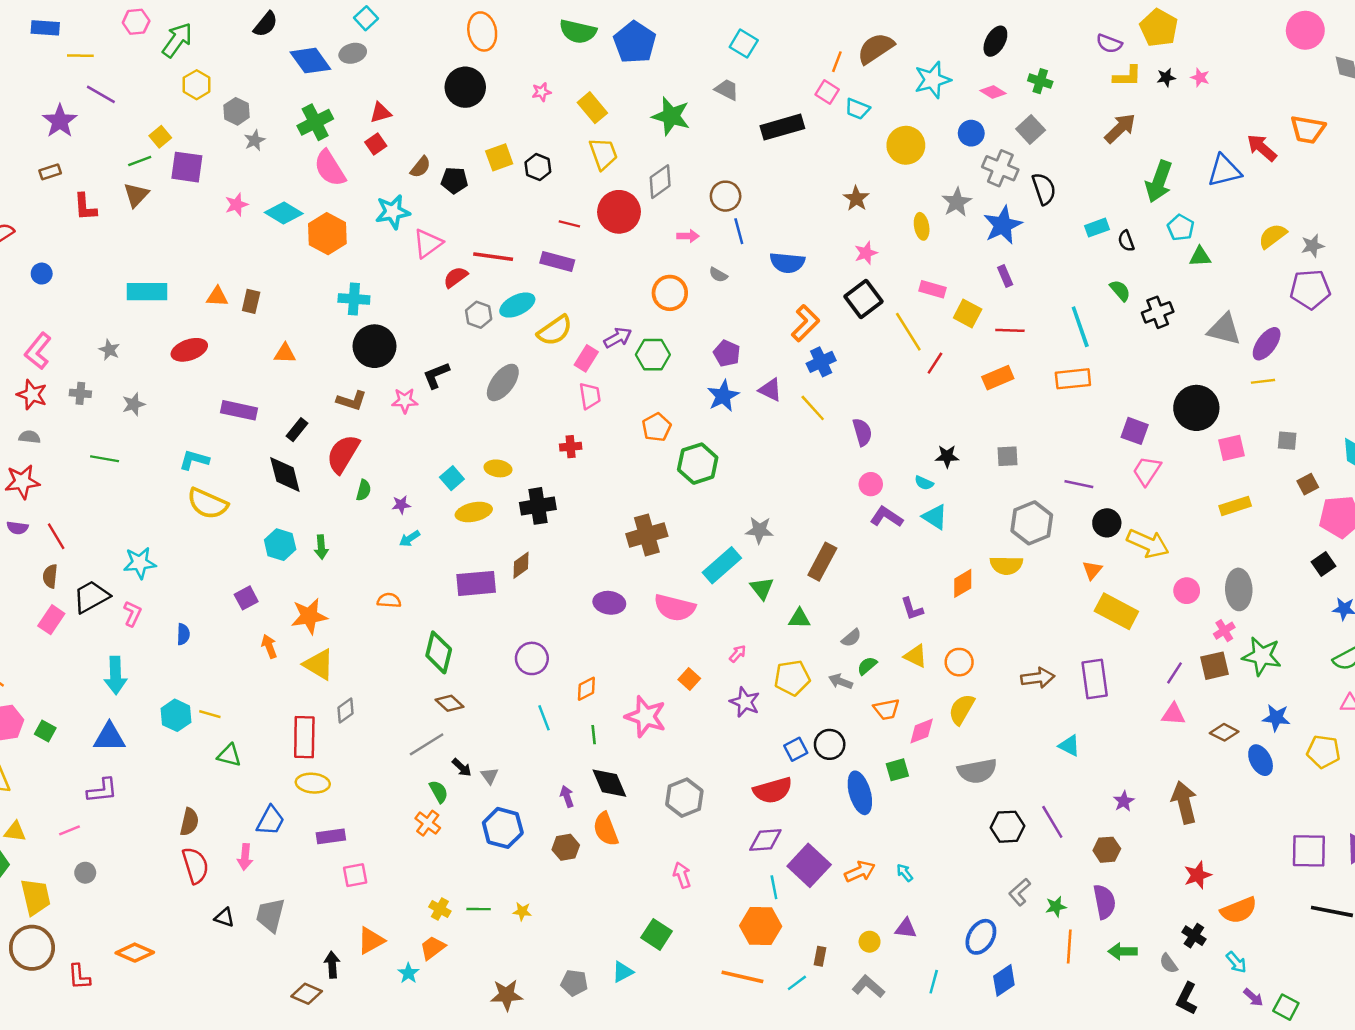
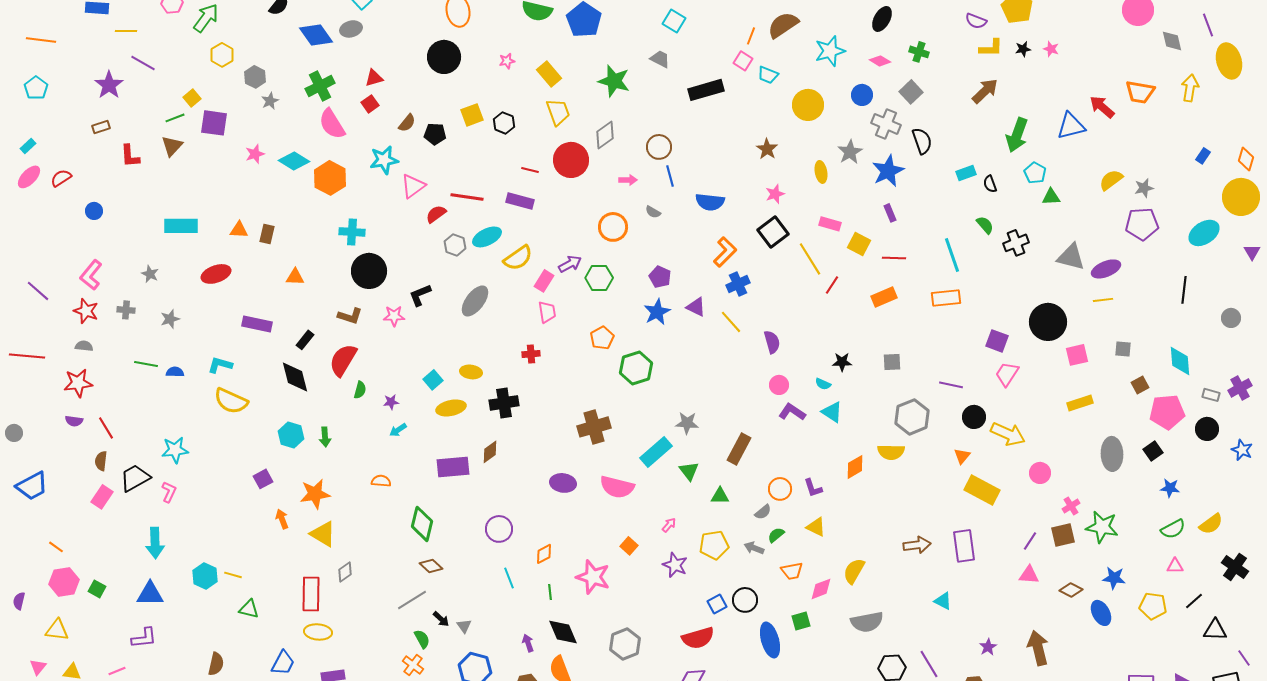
purple ellipse: (1267, 344) -> (1106, 269), turned 32
gray ellipse: (1239, 589) -> (1112, 454), moved
blue semicircle: (183, 634) -> (175, 372), moved, turned -90
orange circle: (959, 662) -> (780, 489), moved

